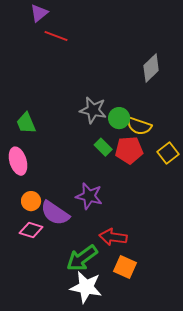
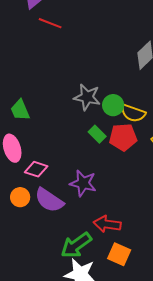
orange circle: (31, 201) -> (20, 197), moved
pink diamond: (31, 230) -> (36, 169), moved

